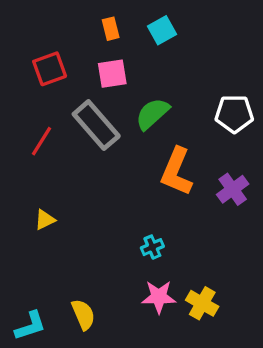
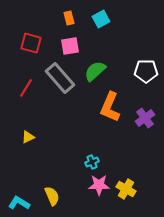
red square: (50, 69) -> (31, 43), turned 35
cyan cross: (152, 247) -> (92, 162), moved
cyan L-shape: (30, 326) -> (19, 203), turned -130

